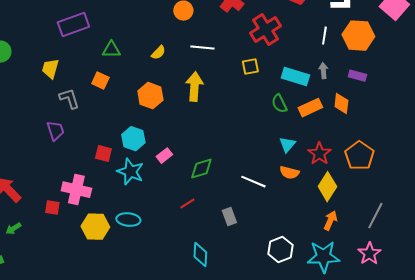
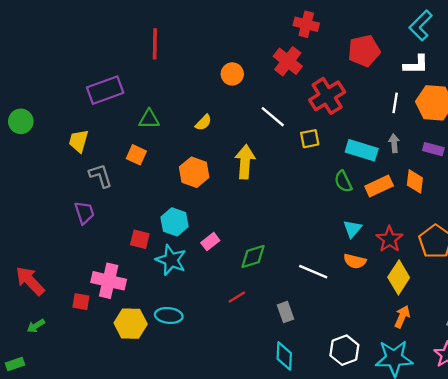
white line: (202, 48) -> (273, 117), moved, turned 35
cyan diamond: (200, 255) -> (284, 356), moved

